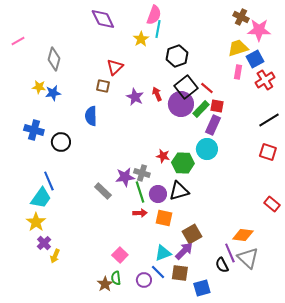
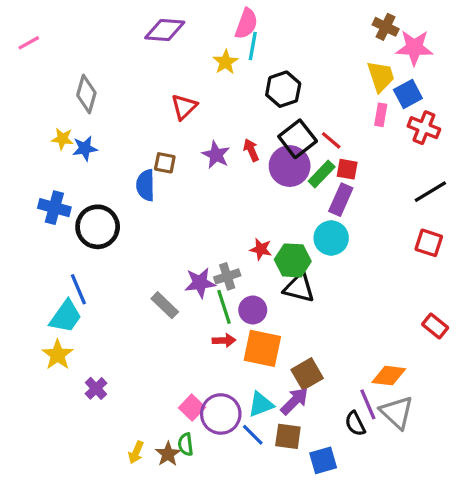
purple diamond: (103, 19) -> (165, 30), turned -60
pink line: (18, 41) -> (29, 43), moved
yellow trapezoid: (238, 48) -> (381, 76), turned 90
red cross: (265, 80) -> (424, 128), turned -36
brown square: (103, 86) -> (165, 163), moved
black circle: (61, 142) -> (98, 227), size x1.4
gray cross: (142, 173) -> (227, 276), turned -35
black triangle: (179, 191) -> (299, 288), moved, turned 30
orange square: (164, 218) -> (262, 348), size x1.4
purple cross: (44, 243) -> (96, 388), moved
yellow arrow: (55, 256) -> (136, 452), moved
purple circle: (144, 280) -> (221, 414), moved, size x1.6

